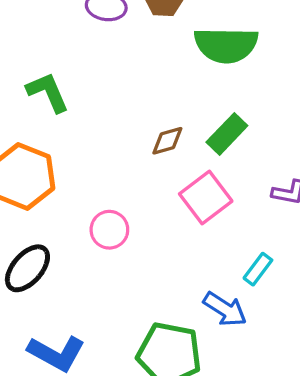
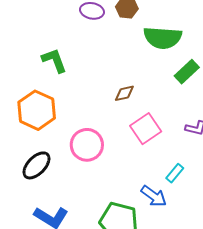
green rectangle: (227, 134) -> (187, 72), moved
pink circle: (109, 230) -> (87, 145), size x1.4

